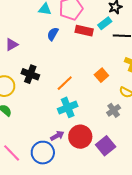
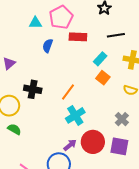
cyan rectangle: (105, 23) -> (100, 59), moved
gray cross: (114, 110) -> (122, 119), moved
purple square: (106, 146) -> (119, 146), turned -30

